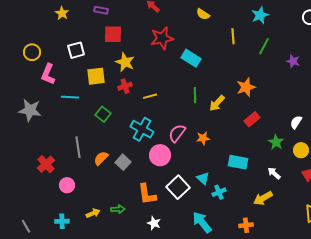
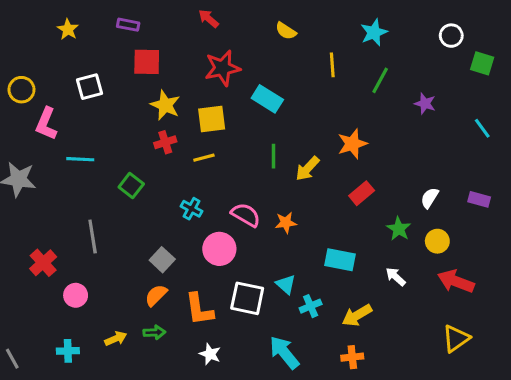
yellow square: (96, 76) -> (212, 119), moved
cyan cross: (142, 129) -> (192, 209), size x0.6
pink semicircle: (177, 133) -> (246, 215), turned 84
orange semicircle: (101, 158) -> (156, 295), moved
white square: (178, 187) -> (247, 298), turned -35
yellow arrow: (263, 198) -> (357, 315), moved

